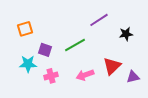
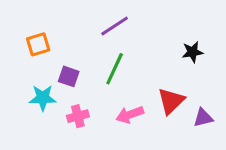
purple line: (99, 20) -> (115, 26), moved
green line: (75, 45) -> (115, 69), turned -35

